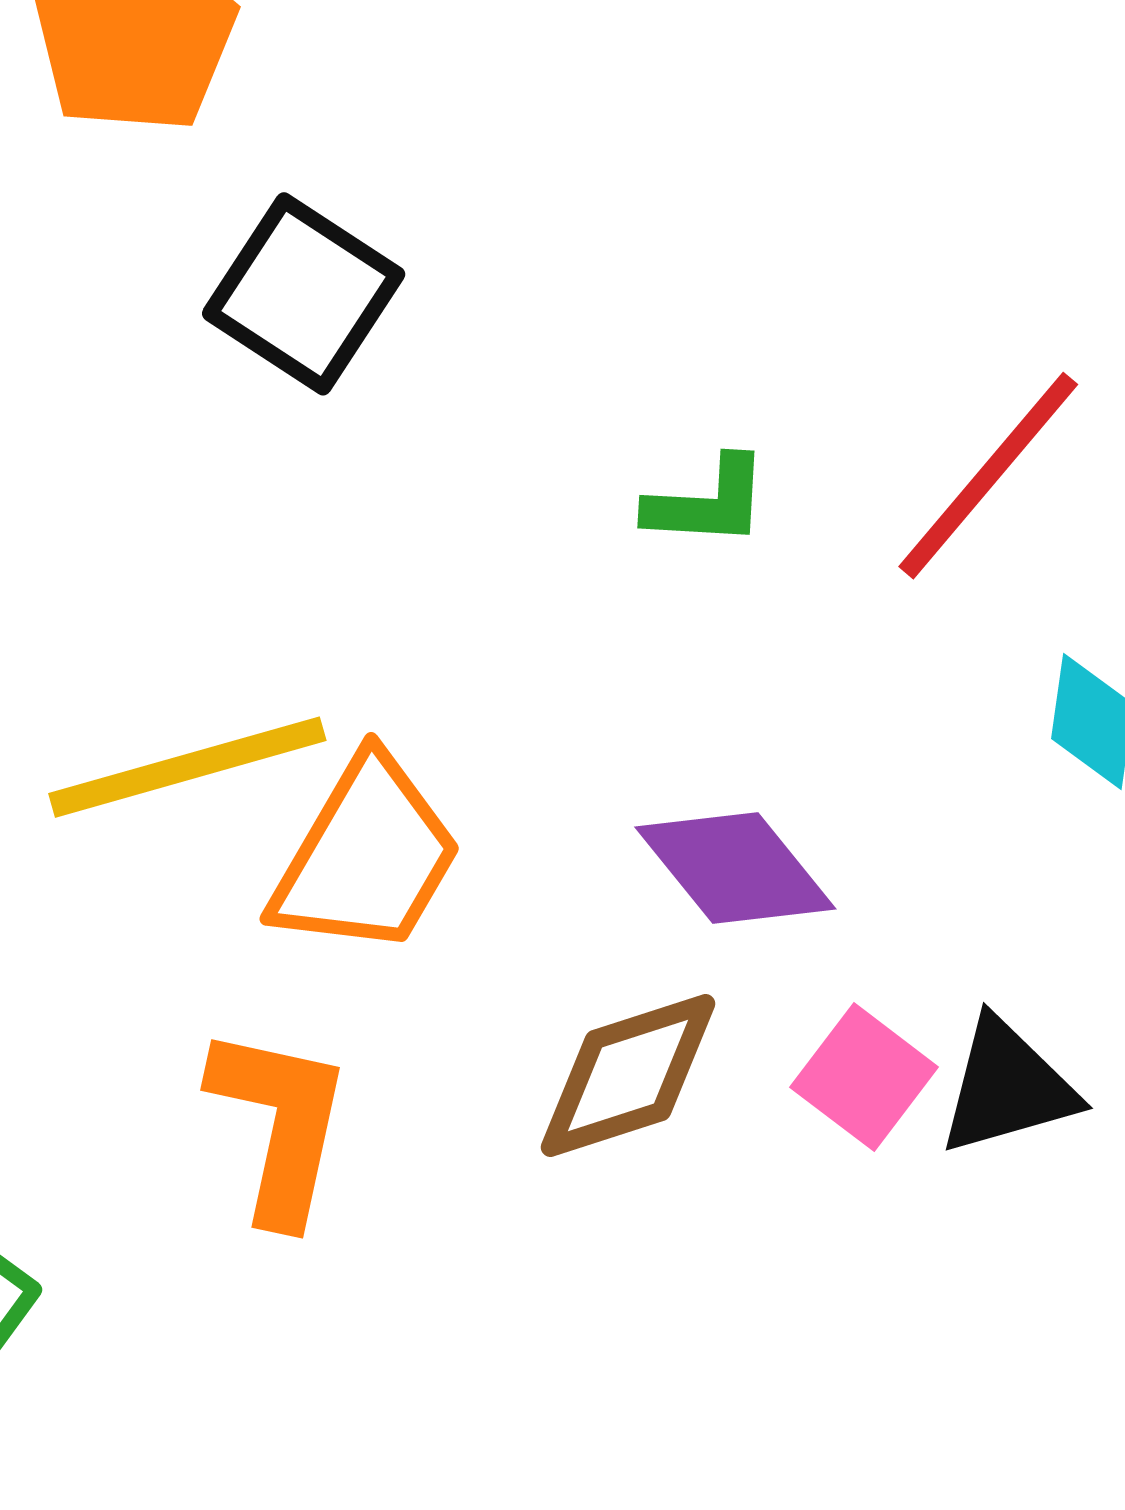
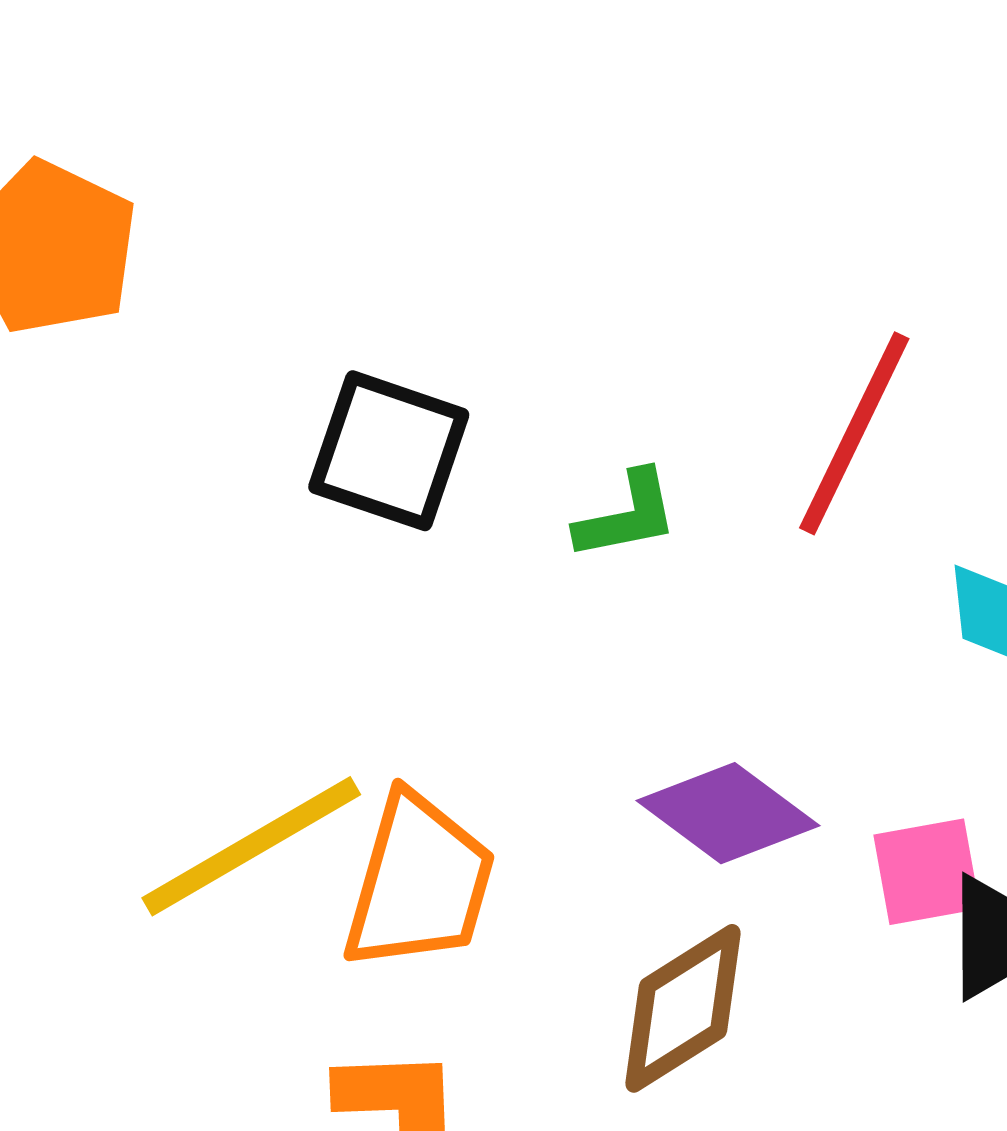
black square: (304, 294) -> (389, 451), moved
pink square: (864, 1077) -> (927, 872), moved, turned -33

